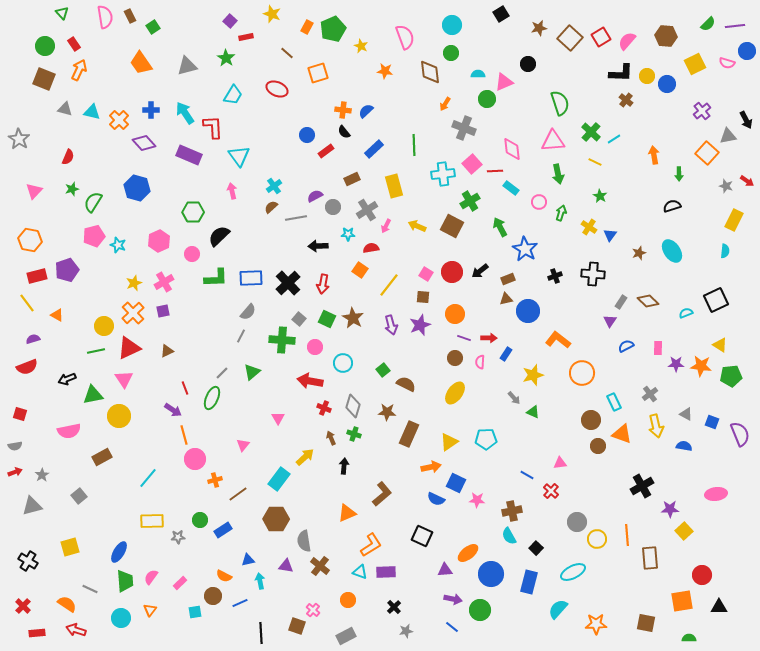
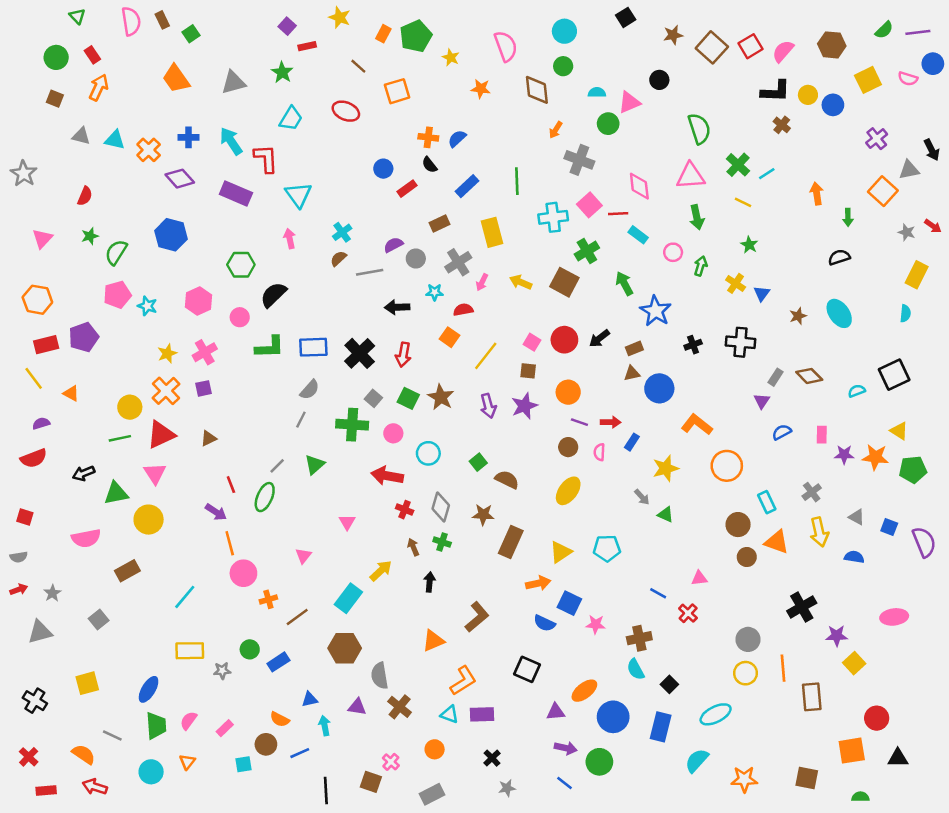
brown square: (44, 79) -> (55, 99), size x0.6
gray circle: (577, 522) -> (748, 639), moved

